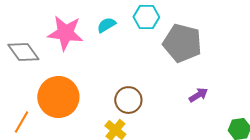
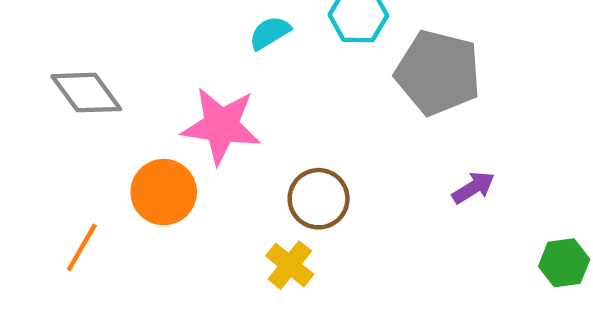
pink star: (65, 33) -> (221, 126), moved
orange circle: (58, 97) -> (164, 192), size x0.7

